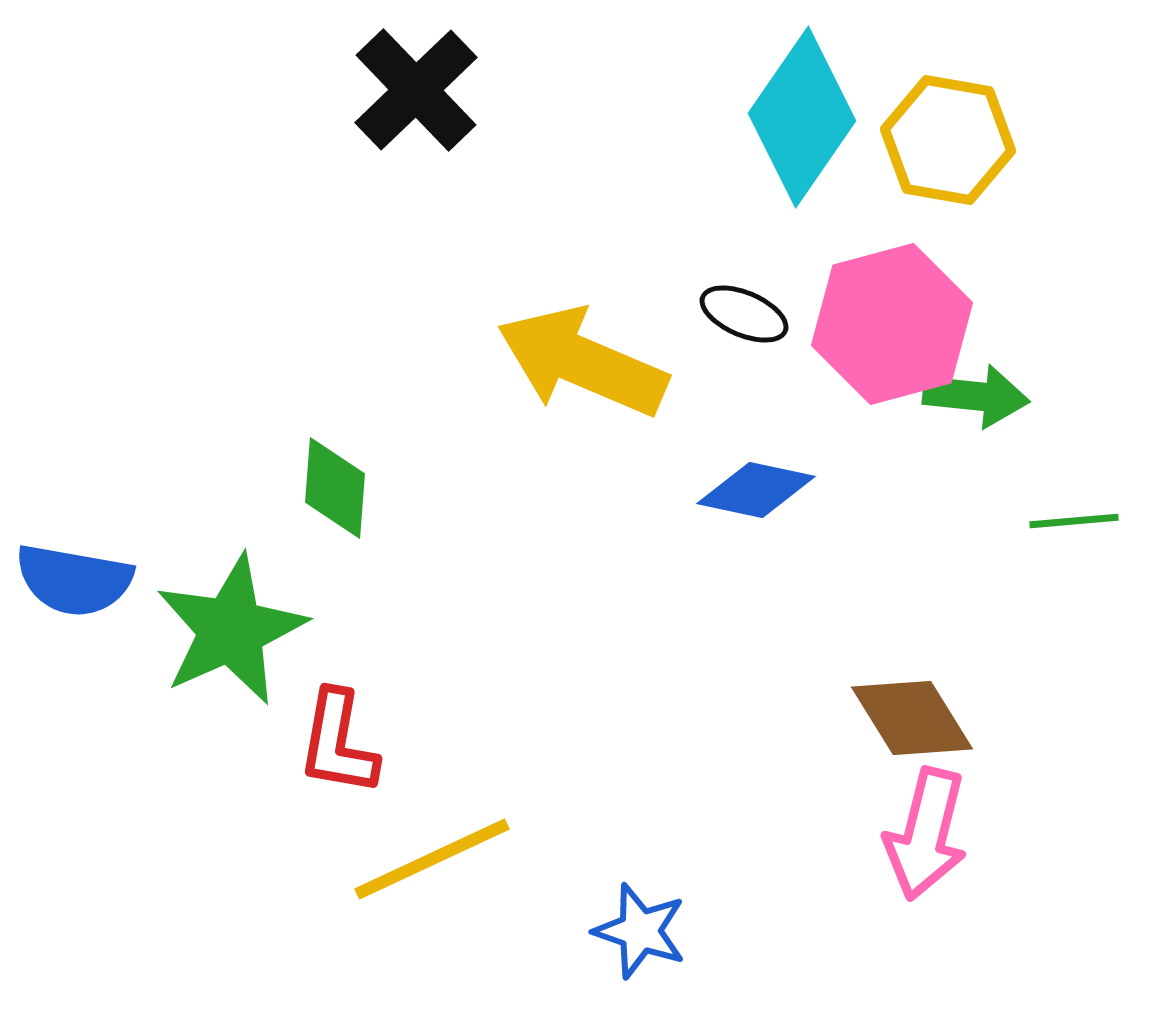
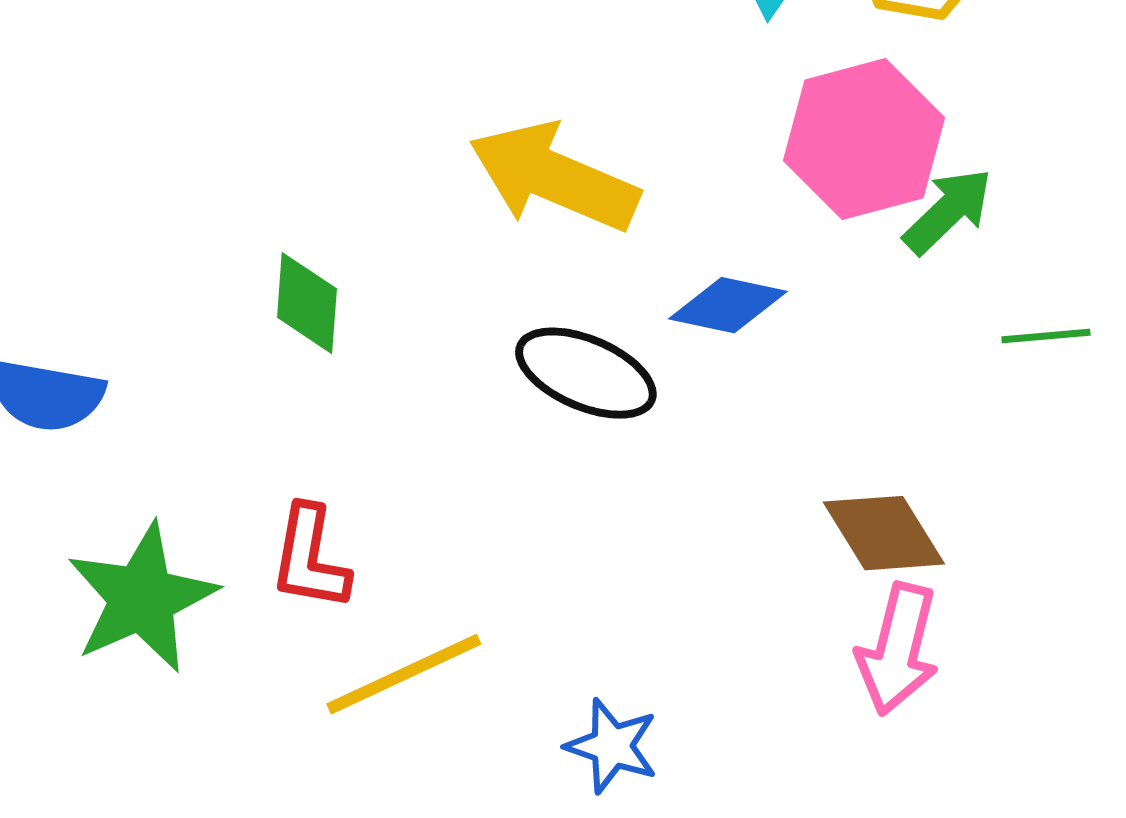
black ellipse: (744, 314) -> (586, 373), moved, size x1.6
green arrow: (976, 396) -> (948, 211), turned -50
green star: (231, 630) -> (142, 598), moved

